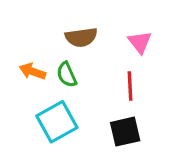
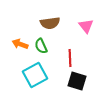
red line: (130, 86) -> (70, 58), moved
black square: (125, 132) -> (77, 81), turned 30

